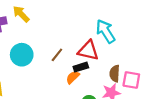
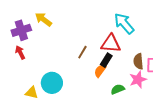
cyan circle: (22, 55) -> (52, 83), moved
black rectangle: (81, 67) -> (106, 60), turned -32

